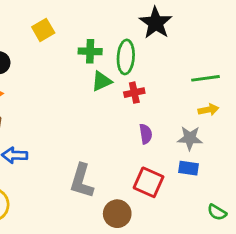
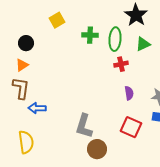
green triangle: (102, 81) -> (143, 44), moved
brown circle: (117, 214) -> (97, 149), moved

